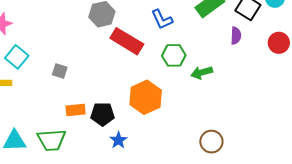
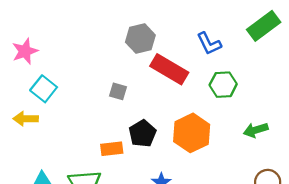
gray square: (60, 71) -> (118, 91), moved
green arrow: (202, 73) -> (256, 130), moved
black pentagon: (103, 114) -> (142, 133), moved, turned -30

